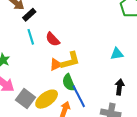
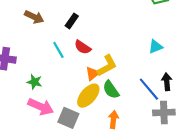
black rectangle: (29, 15) -> (72, 21), moved
blue line: (79, 96) -> (149, 89), moved
yellow ellipse: (47, 99) -> (88, 96), moved

